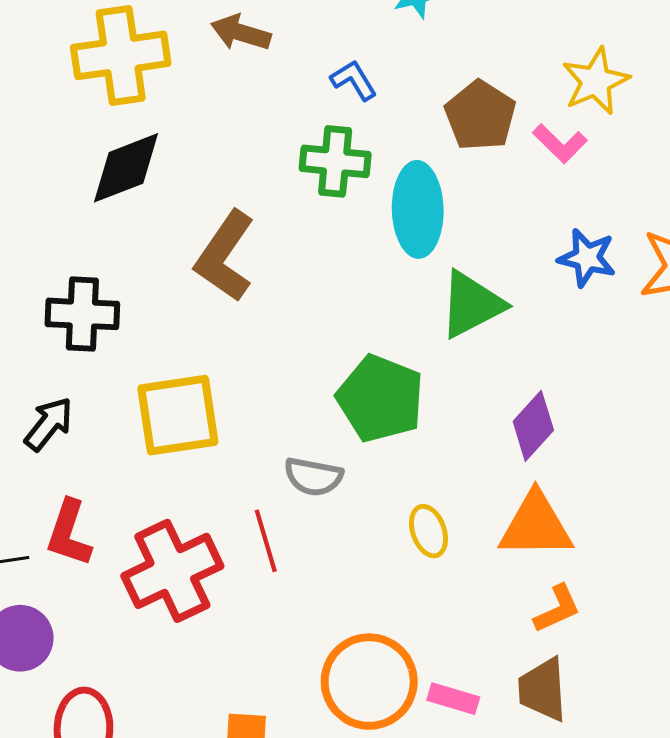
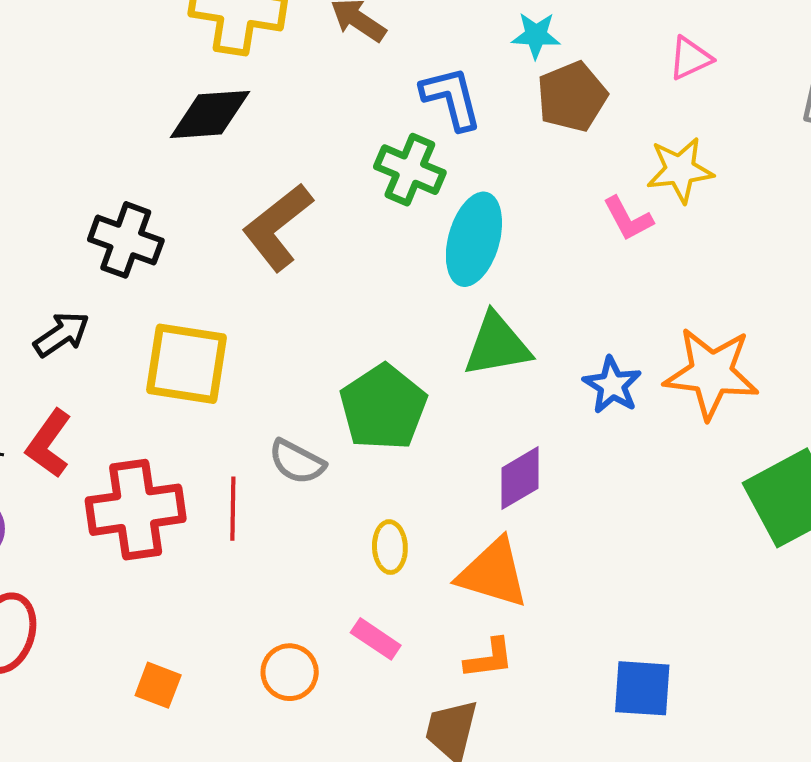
blue L-shape: (354, 80) -> (451, 98), size x1.5
brown pentagon: (480, 116) -> (572, 97), moved
blue star: (587, 258) -> (612, 385), moved
orange circle: (369, 682) -> (290, 672), size x0.6
pink rectangle: (453, 699) -> (376, 639), moved

